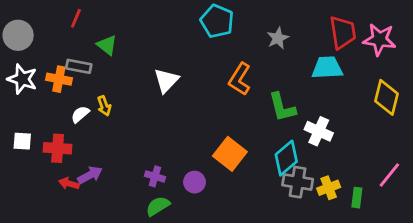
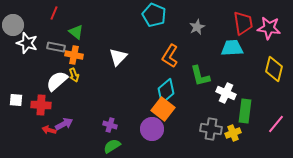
white star: (22, 79) -> (27, 43), moved
orange cross: (59, 79) -> (74, 55), moved
white semicircle: (80, 114) -> (57, 81), size x1.6
cyan diamond: (286, 158) -> (166, 91), moved
purple circle: (195, 182) -> (152, 129), moved, size x1.5
green rectangle: (357, 198) -> (245, 111), moved, size x1.6

